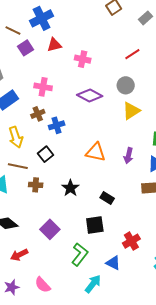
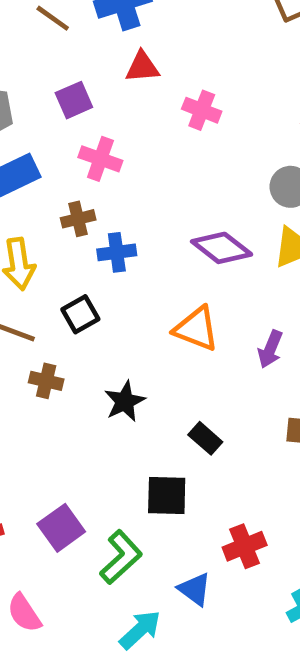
purple square: (25, 48) -> (74, 100), moved
purple diamond: (90, 95) -> (222, 248), moved
purple square: (50, 229) -> (61, 528), moved

